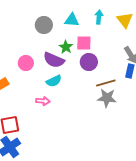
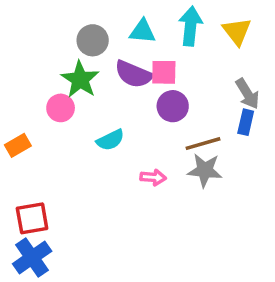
cyan arrow: (99, 17) -> (190, 26), size x1.5
green star: (66, 47) -> (80, 79), moved, size x1.5
purple semicircle: (54, 60) -> (134, 74), moved
pink arrow: (43, 101) -> (153, 177), moved

